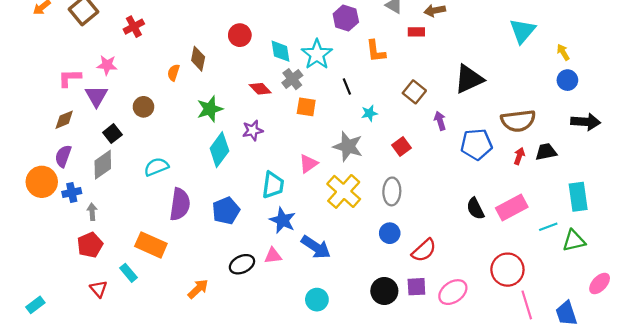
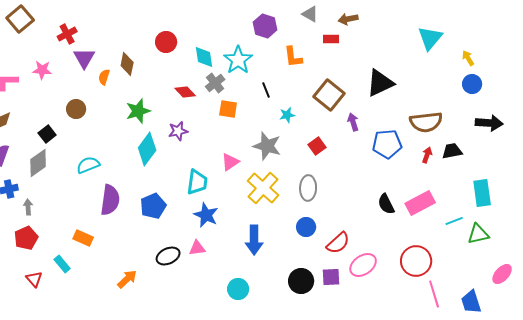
brown square: (414, 92) -> (329, 95), size x1.4
purple triangle: (96, 96) -> (84, 58), moved
orange rectangle: (151, 245) -> (83, 238), size x0.7
blue arrow: (316, 247) -> (254, 240), moved, turned 56
pink ellipse: (453, 292) -> (363, 265), moved

